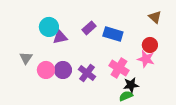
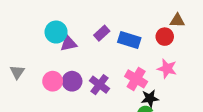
brown triangle: (155, 17) -> (177, 21), turned -40
red circle: (150, 45) -> (165, 37), moved
gray triangle: (26, 58) -> (17, 72), moved

